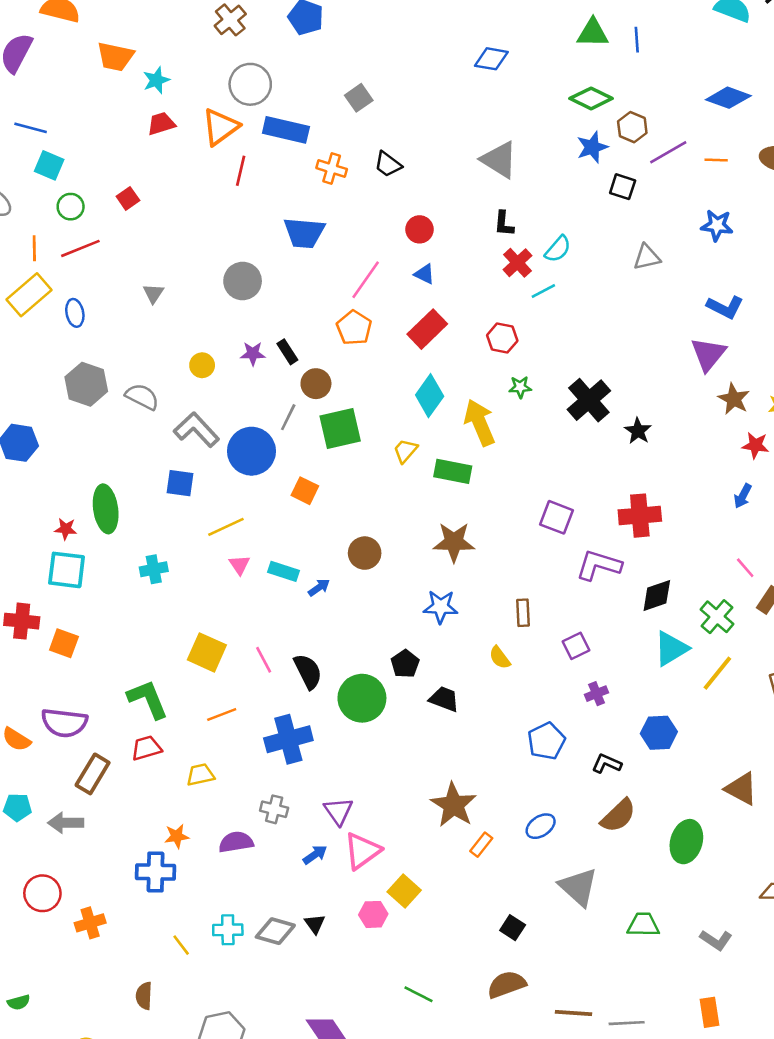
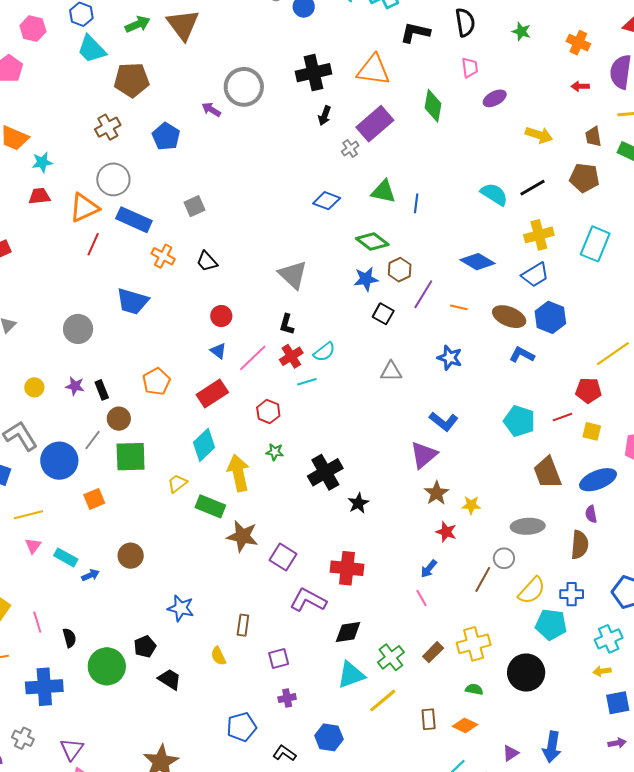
blue diamond: (491, 59) -> (327, 201), moved
purple line: (668, 152) -> (423, 294), turned -40
pink line: (366, 280) -> (253, 358), moved
orange square: (305, 491) -> (94, 499), turned 30
brown star: (454, 542) -> (242, 536), moved
pink line: (745, 568) -> (422, 598), moved
black semicircle: (308, 672) -> (69, 638), size x0.7

